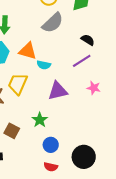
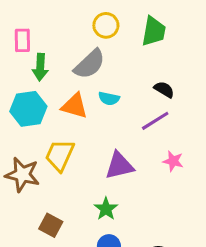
gray semicircle: (53, 23) -> (90, 64), moved
cyan semicircle: (44, 65) -> (109, 98), moved
green star: (40, 120) -> (106, 209), moved

